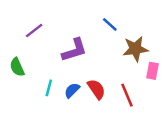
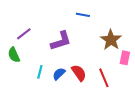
blue line: (110, 24) -> (83, 15), moved, turned -32
purple line: (34, 31) -> (24, 34), moved
brown star: (135, 49) -> (111, 40), turned -30

